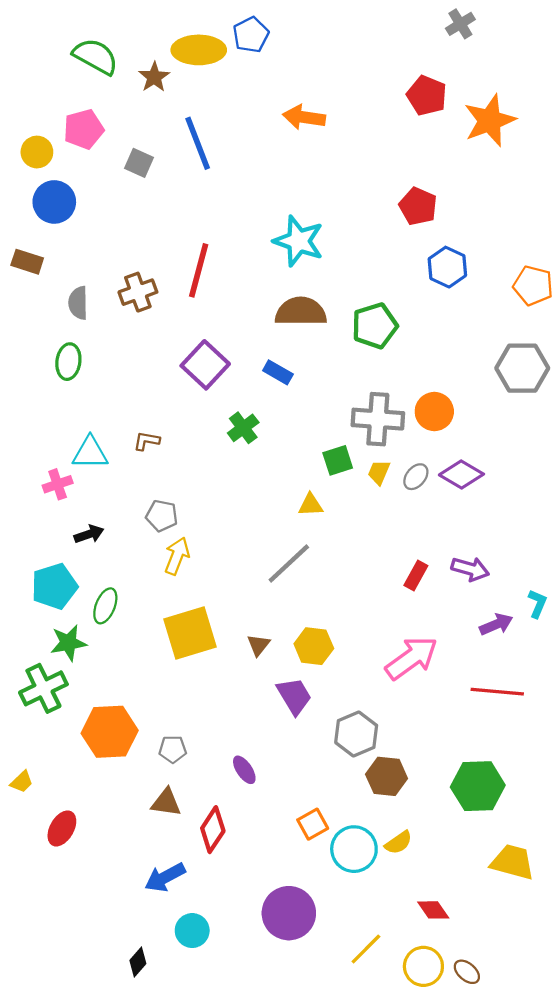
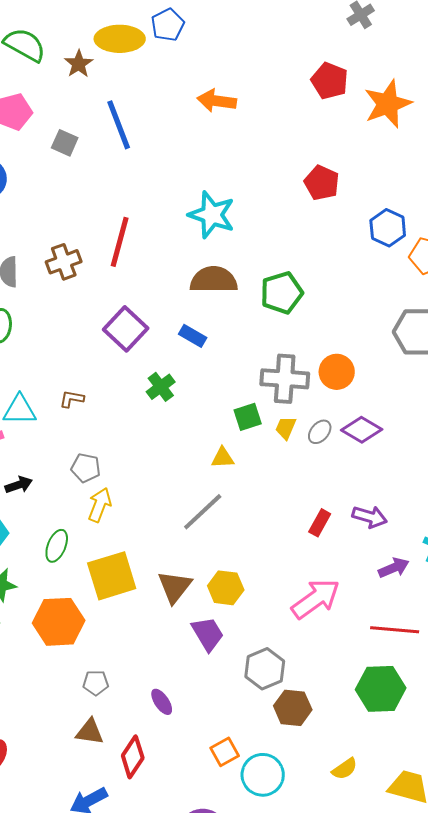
blue hexagon: (447, 267) -> (388, 228), moved
green ellipse: (105, 606) -> (57, 546), moved
brown triangle: (258, 645) -> (175, 587), size x1.6
orange hexagon: (110, 732) -> (59, 622), moved
green hexagon: (478, 786) -> (381, 689), moved
yellow semicircle: (398, 843) -> (345, 769), moved

